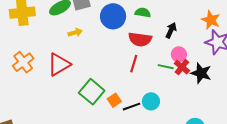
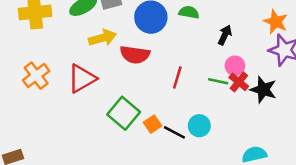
yellow arrow: (75, 33) -> (102, 38), size x1.5
red semicircle: (140, 39) -> (135, 55), moved
black line: (132, 107) -> (174, 132), turned 48

